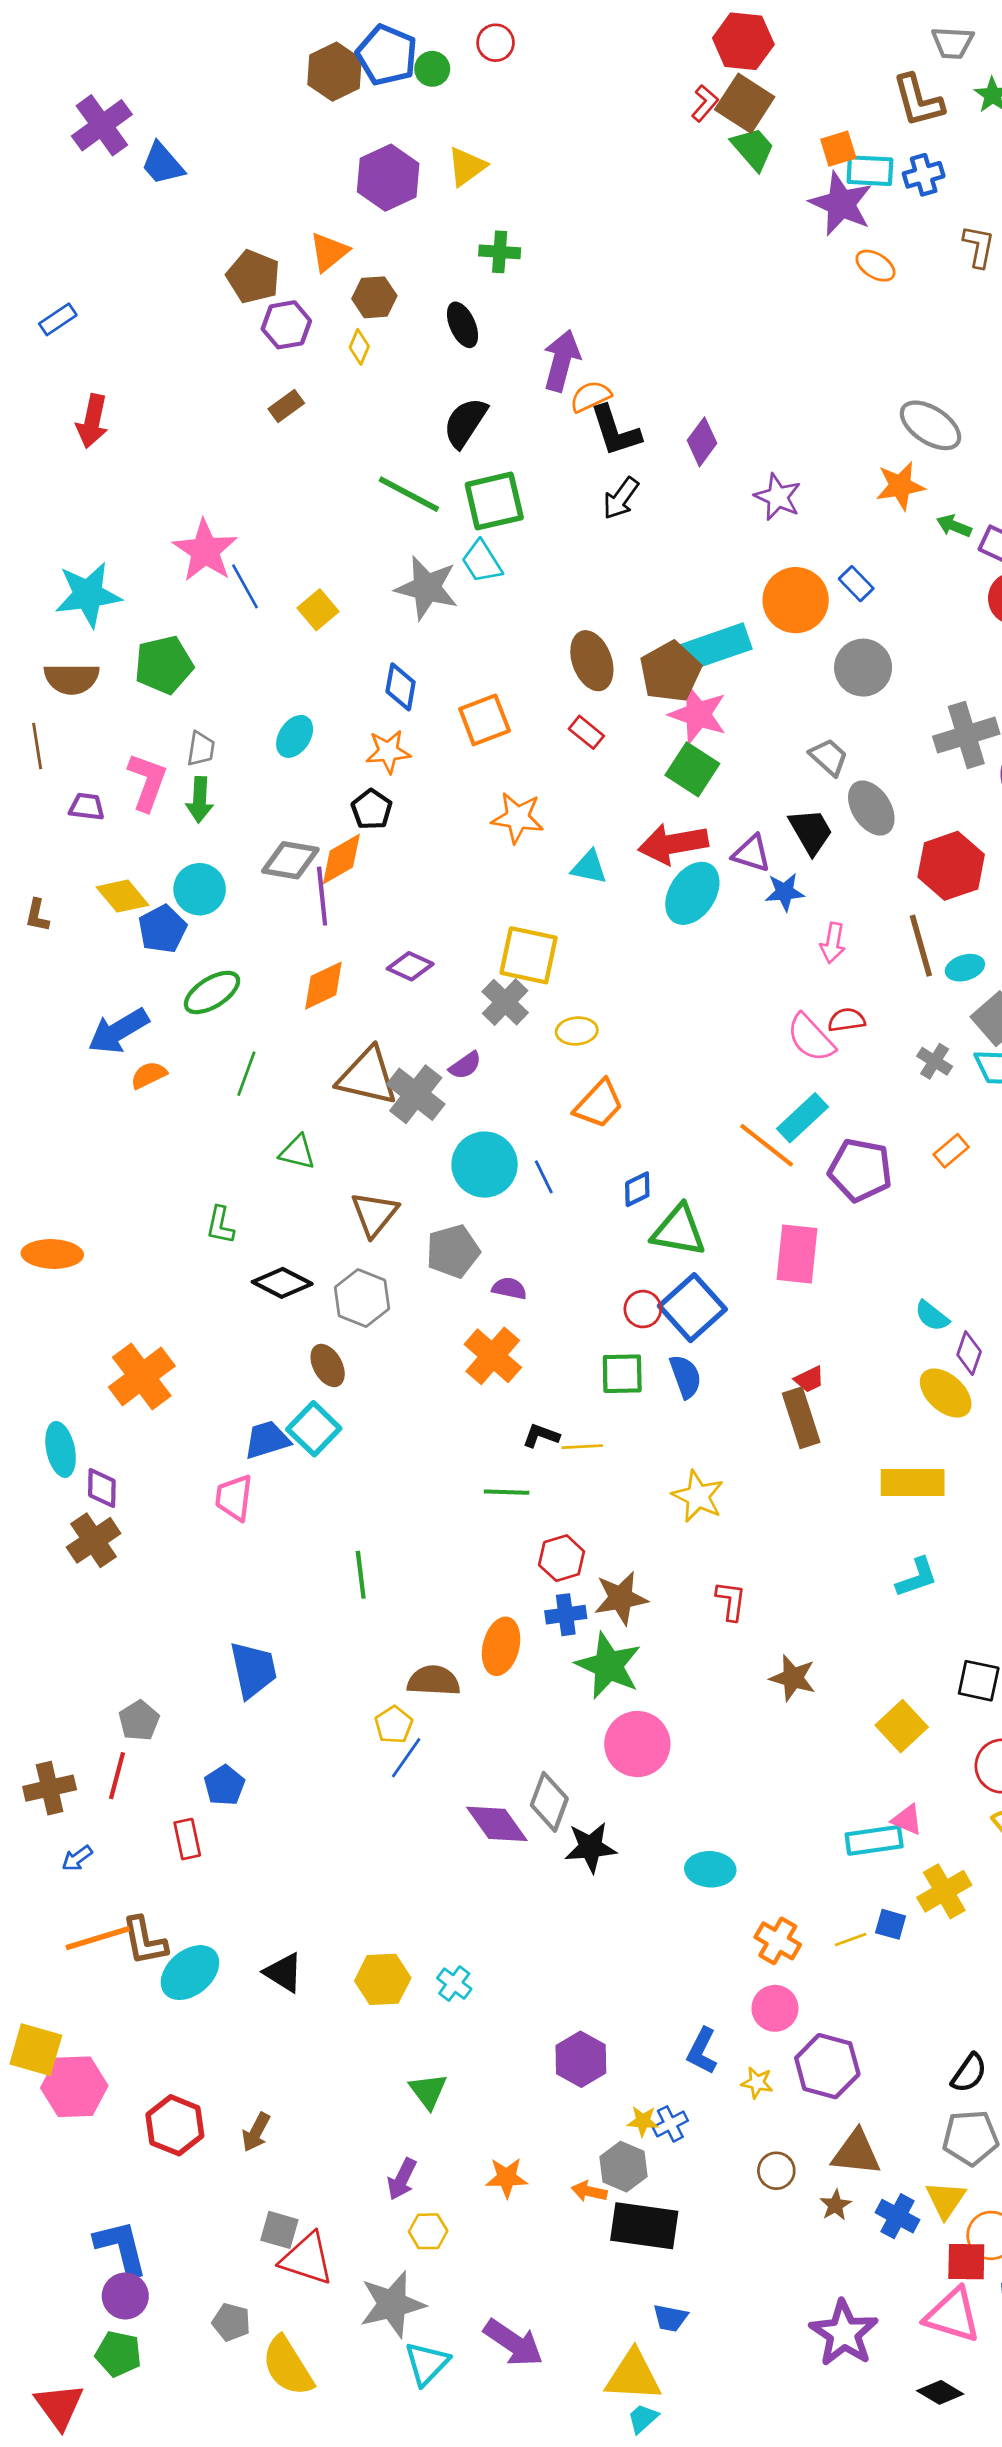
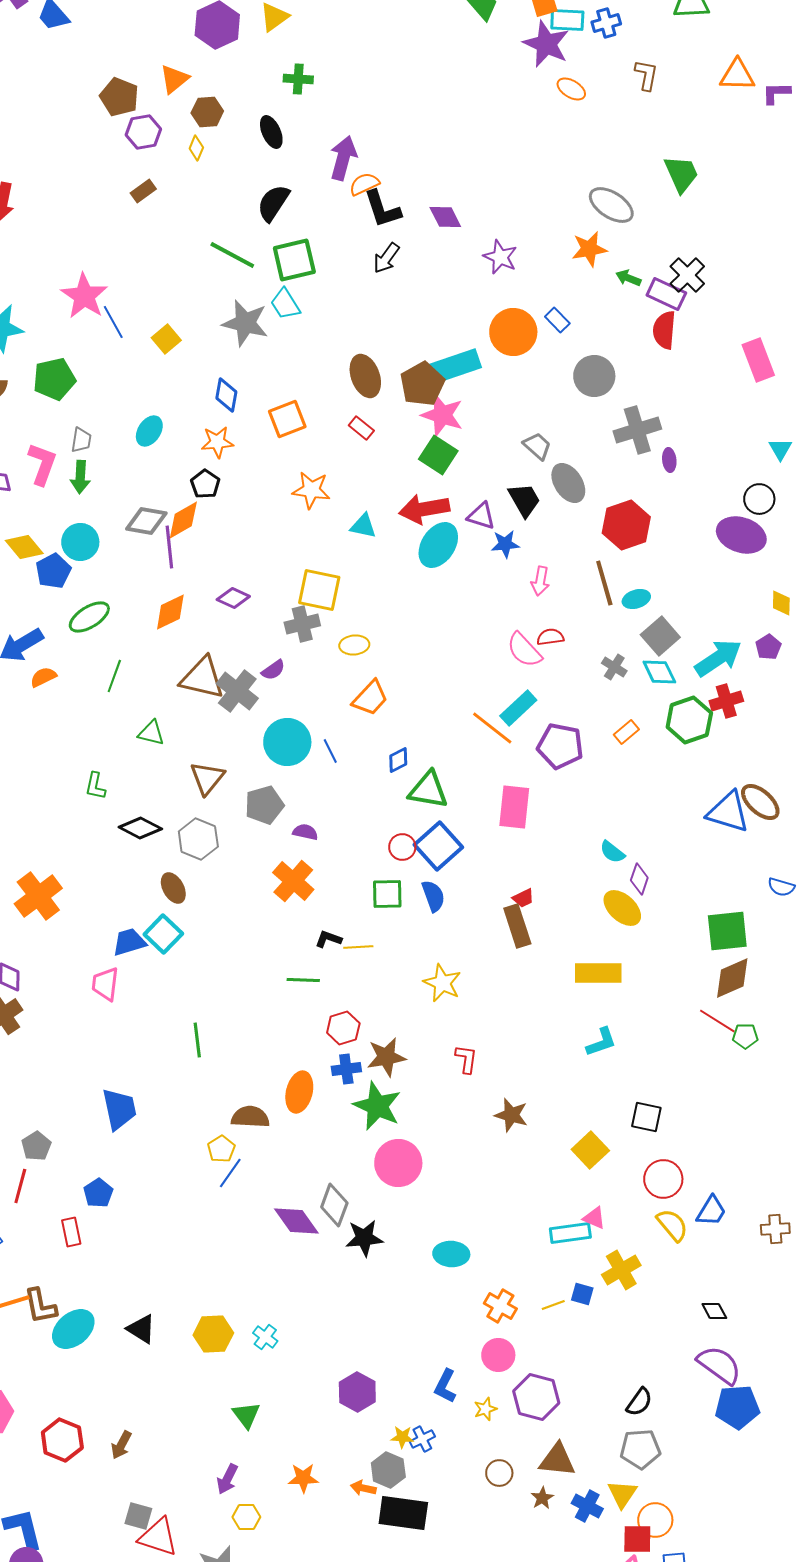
purple diamond: (702, 442) -> (445, 217), turned -64
gray circle: (863, 668) -> (594, 376), moved
gray cross: (505, 1002) -> (302, 624), turned 32
yellow star: (757, 2083) -> (485, 1409), turned -30

